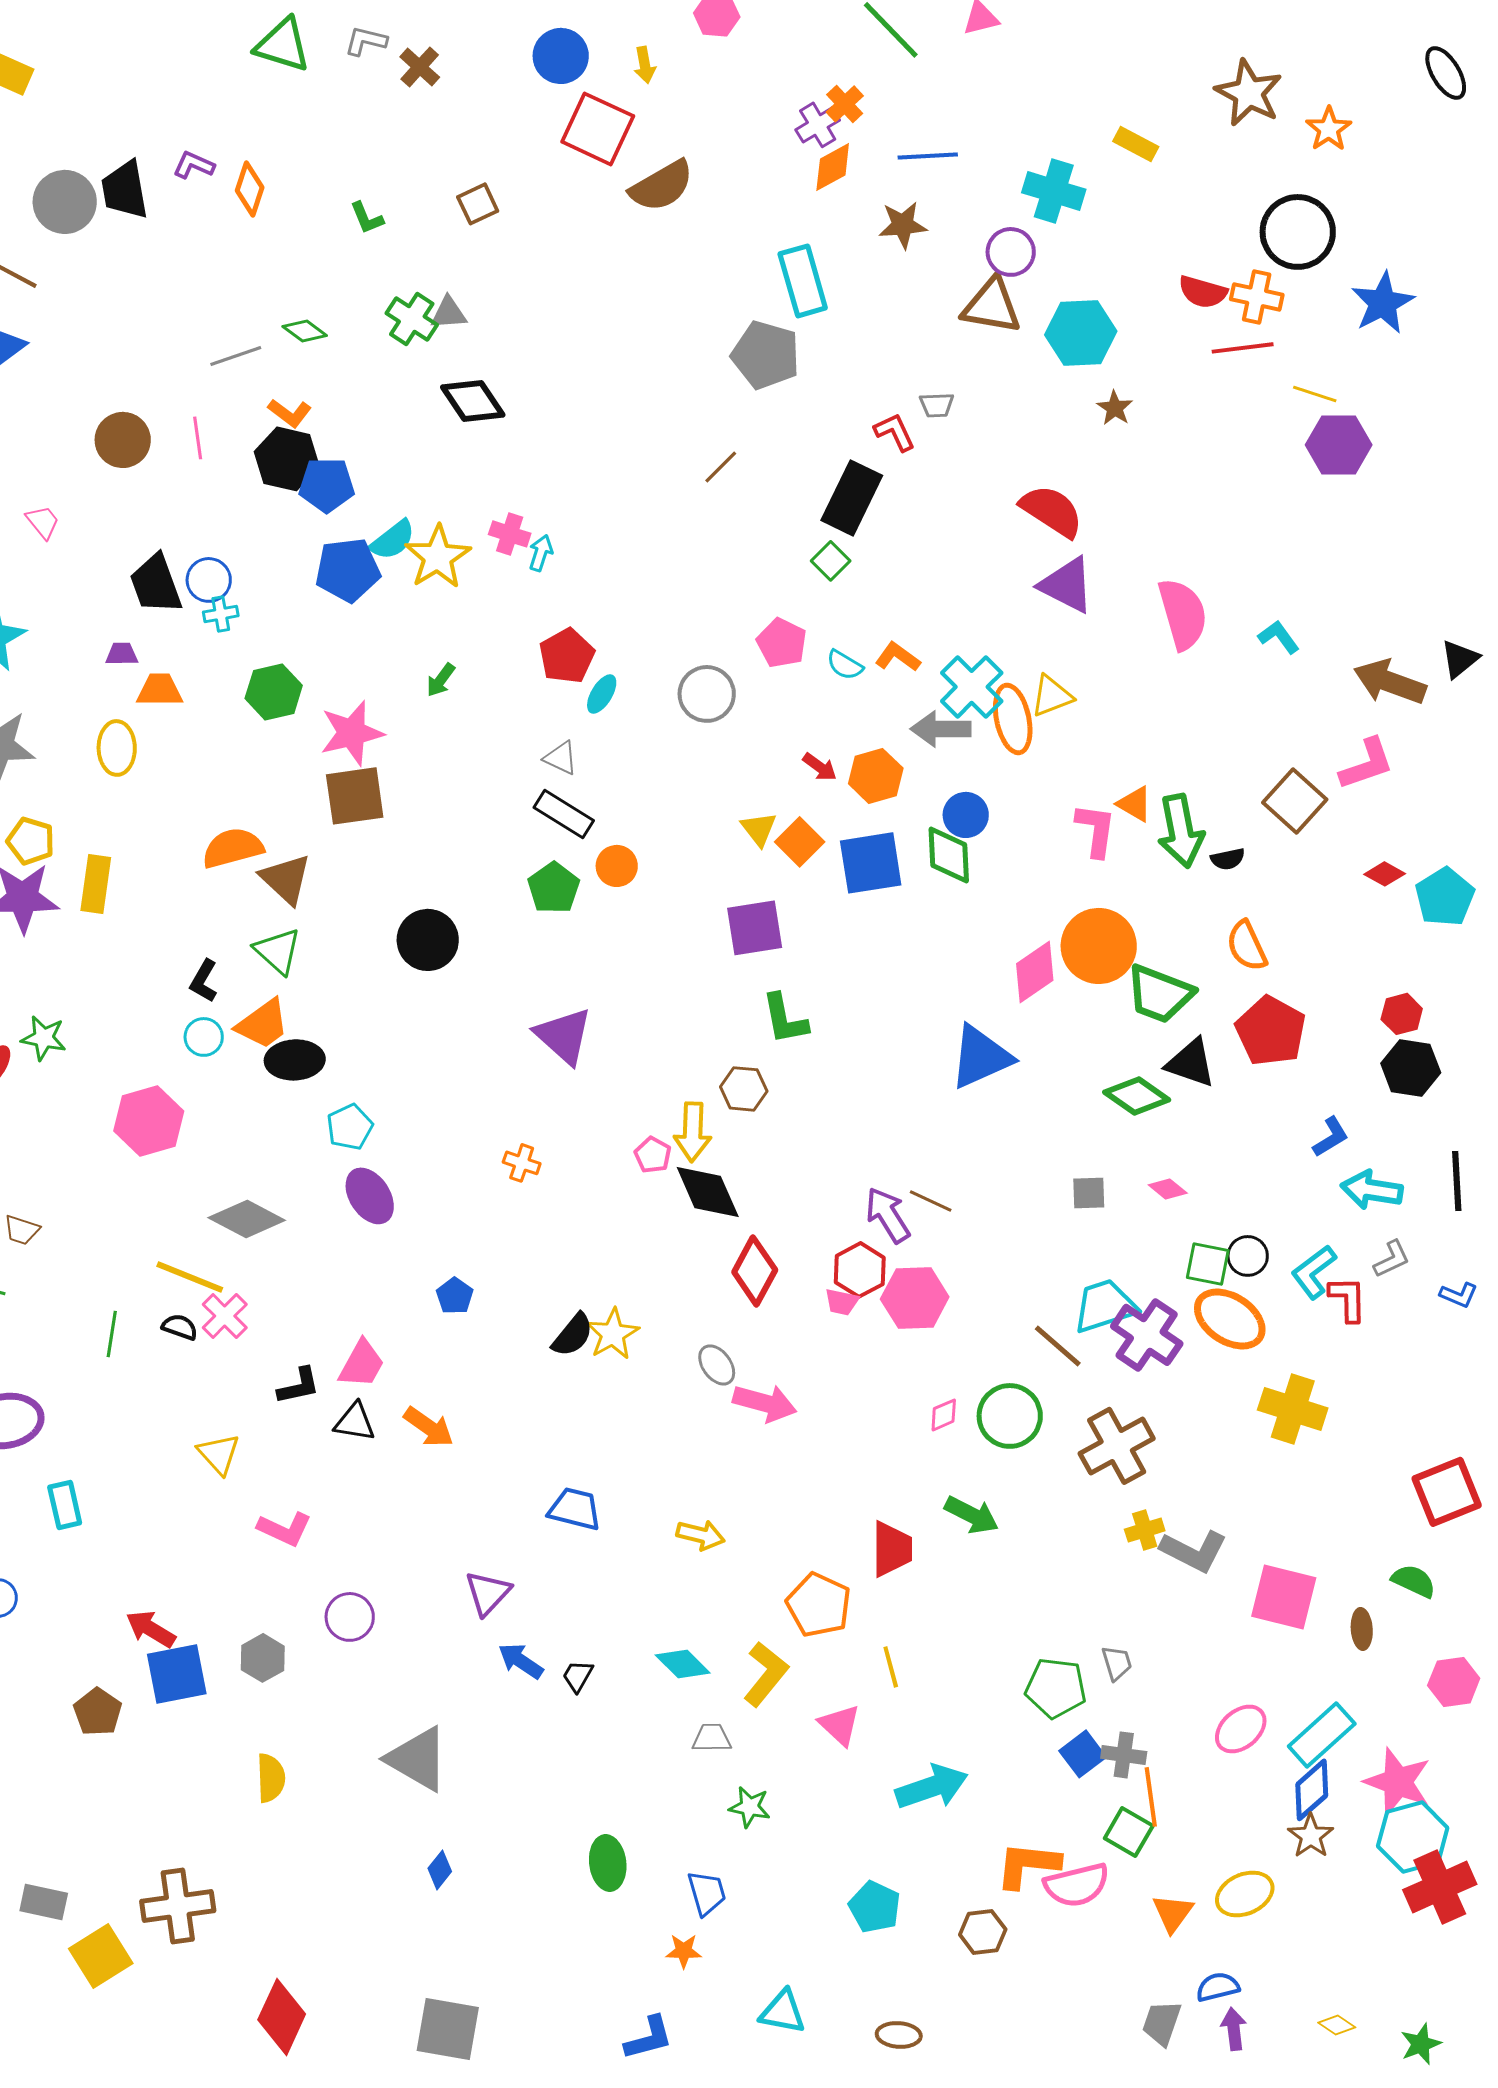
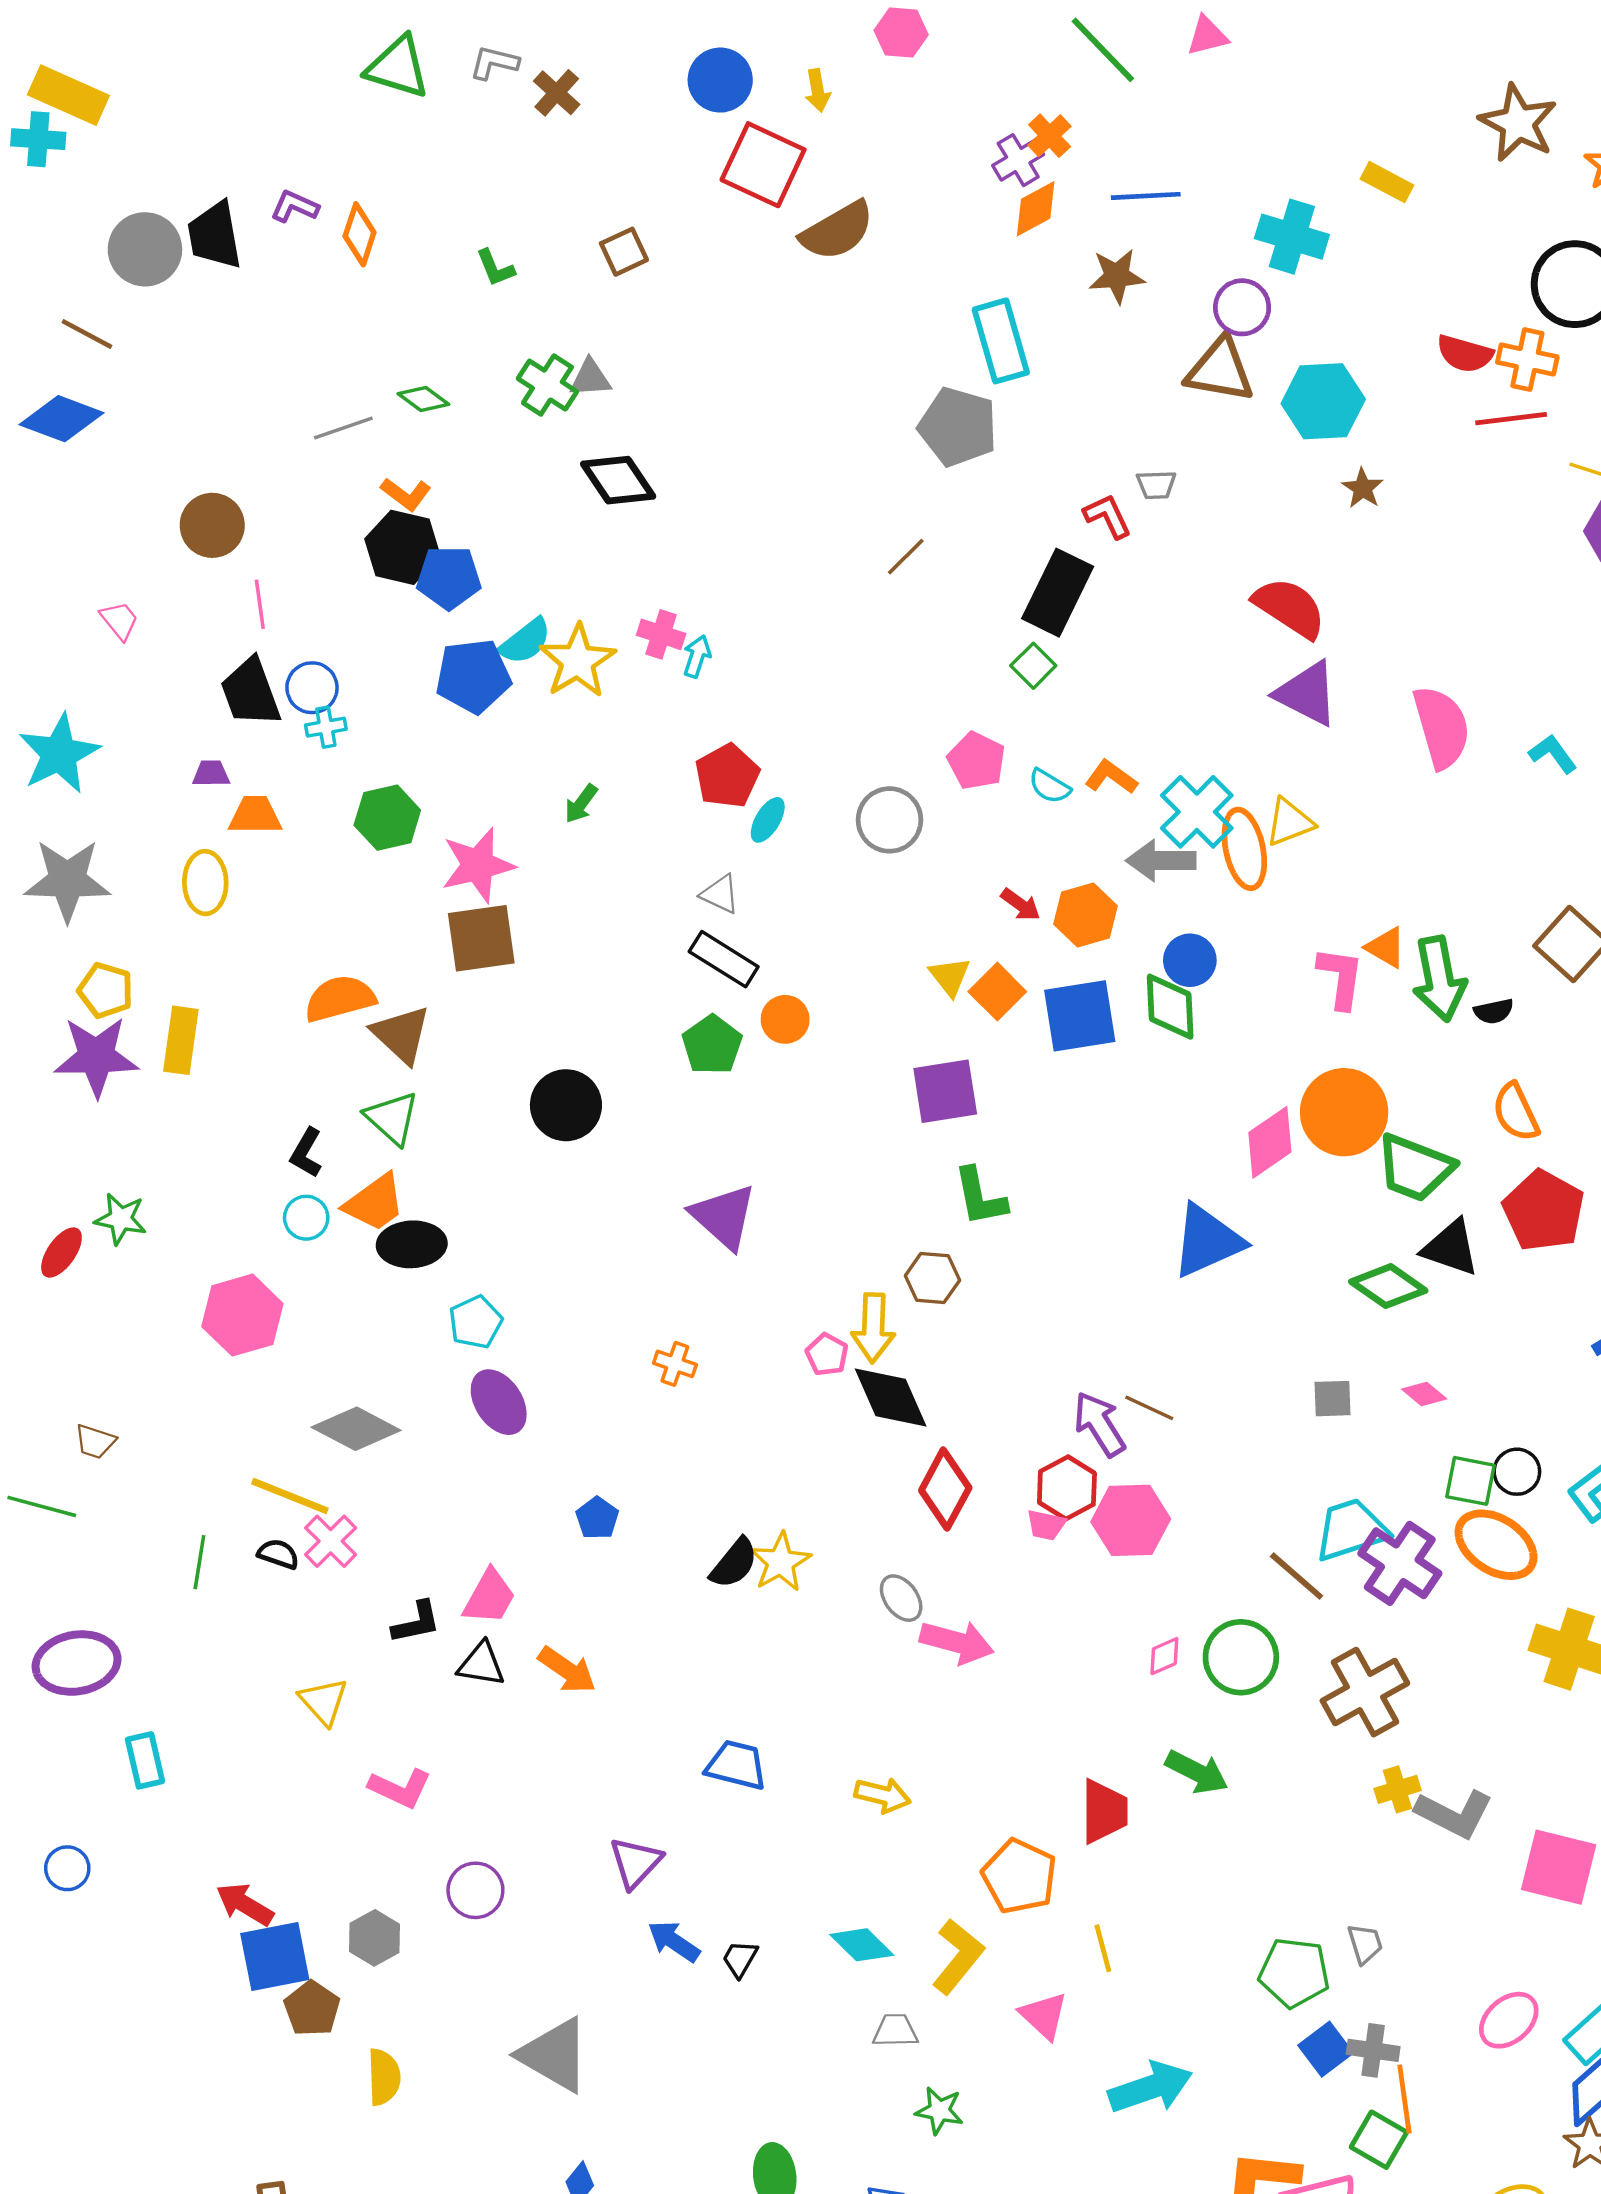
pink line: (198, 438) -> (260, 604), moved
brown pentagon: (98, 1712) -> (312, 2009), moved

